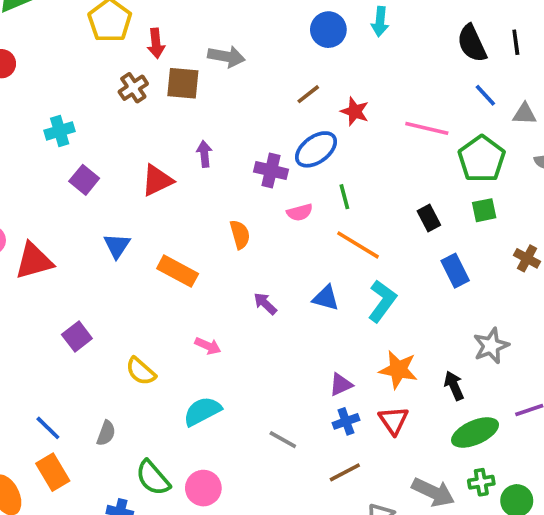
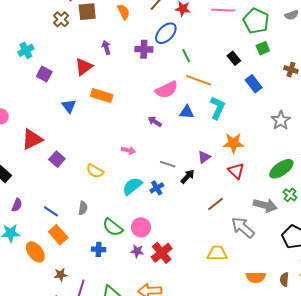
pink semicircle: (300, 212) -> (167, 90), moved, size x1.6
orange semicircle: (240, 234) -> (124, 12), moved
red triangle: (34, 261) -> (32, 139), moved
orange rectangle: (178, 271) -> (102, 95), moved
black arrow: (454, 386) -> (188, 177), moved, turned 77
blue cross: (346, 421) -> (157, 188), moved
gray line: (283, 440) -> (168, 164), moved
green cross: (481, 482) -> (290, 195), turned -32

